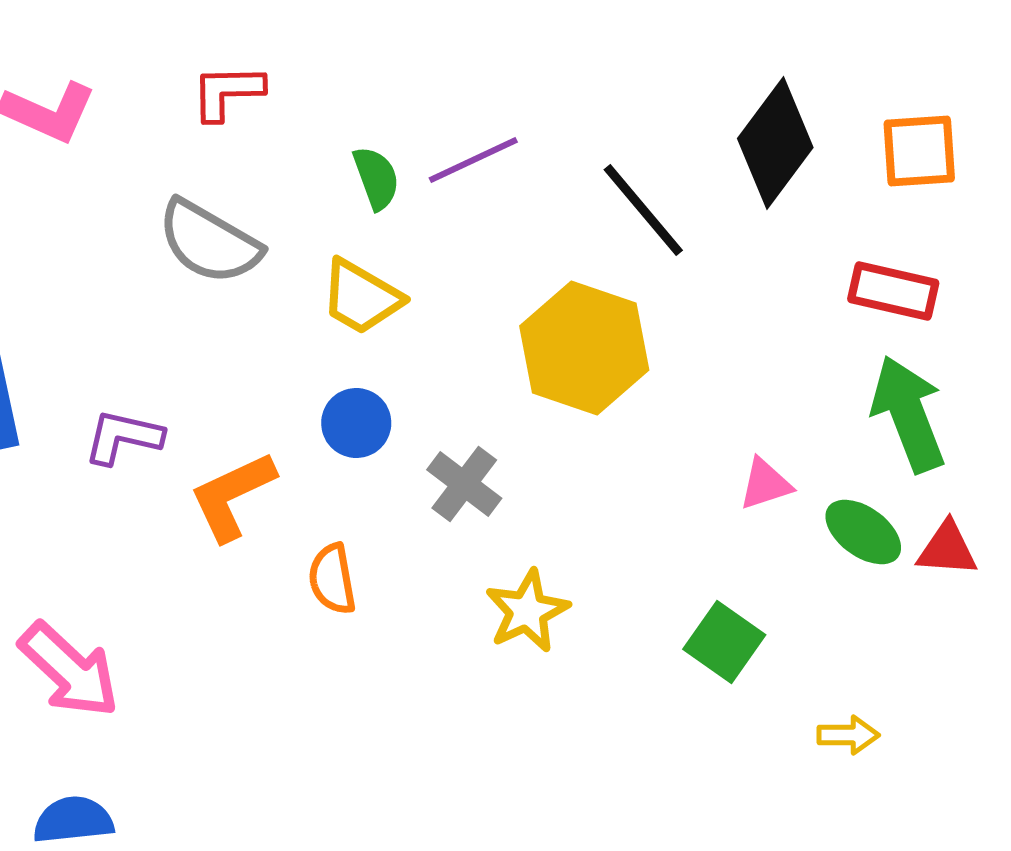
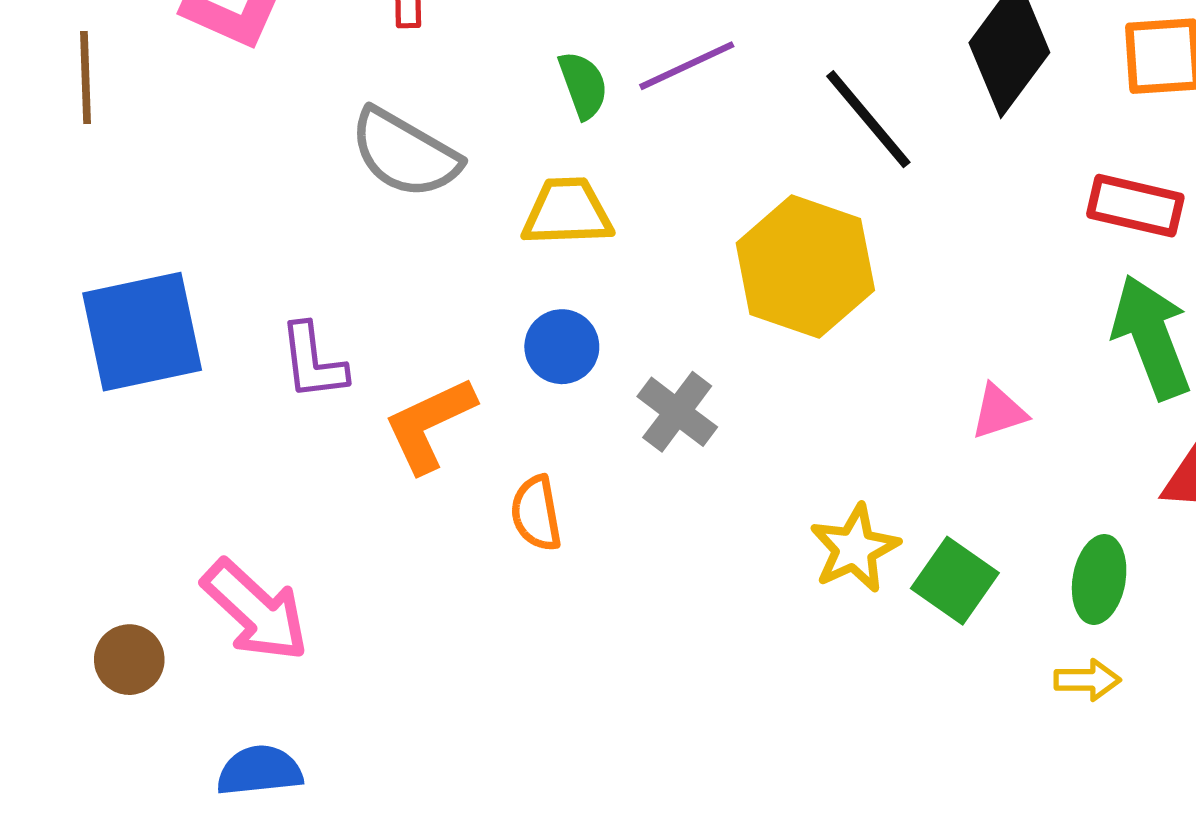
yellow trapezoid: (361, 297) -> (567, 212), turned 148
purple L-shape: (123, 437) -> (313, 362), turned -110
green ellipse: (863, 532) -> (1099, 579), moved, turned 64
yellow star: (527, 611) -> (854, 549), moved

